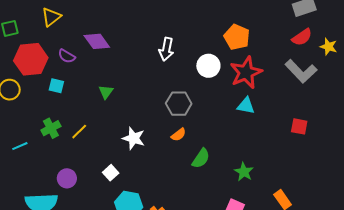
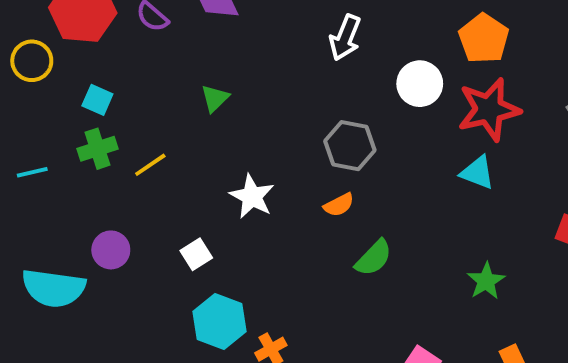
cyan square: (56, 86) -> (97, 100), moved
green star: (244, 172) -> (486, 281), moved

